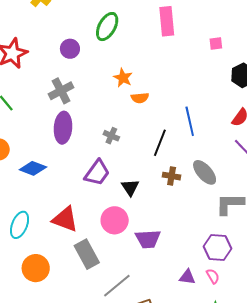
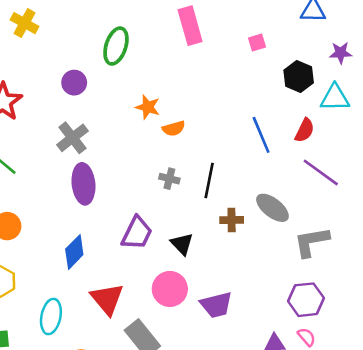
blue line: (190, 121) -> (261, 135), moved
gray cross: (111, 136) -> (169, 179), moved
blue diamond: (33, 168) -> (74, 252), moved, turned -56
red triangle: (65, 219) -> (107, 299), turned 40

